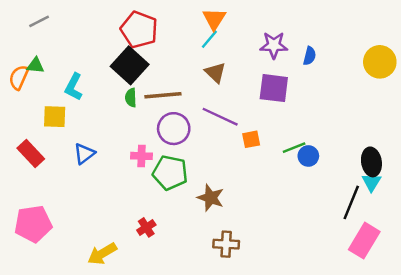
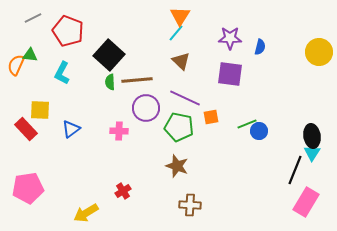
red pentagon: (139, 30) -> (68, 31), moved
yellow square: (55, 117) -> (40, 110), moved
green pentagon: (170, 173) -> (179, 127), moved

